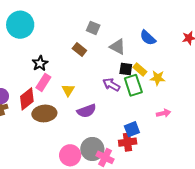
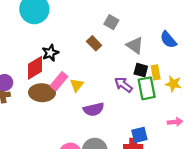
yellow rectangle: (140, 69) -> (156, 72), turned 32
pink rectangle: (43, 82) -> (59, 81), moved
red diamond: (27, 99) -> (35, 68), moved
brown ellipse: (44, 113) -> (42, 93), moved

